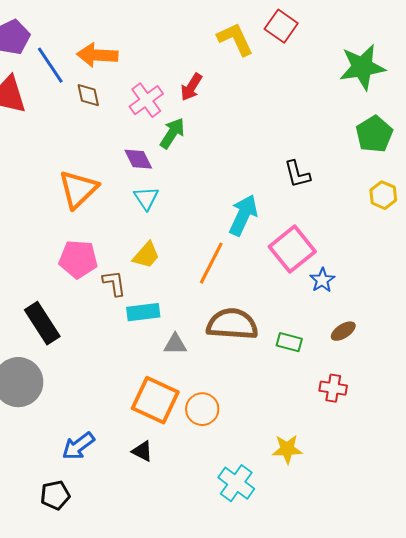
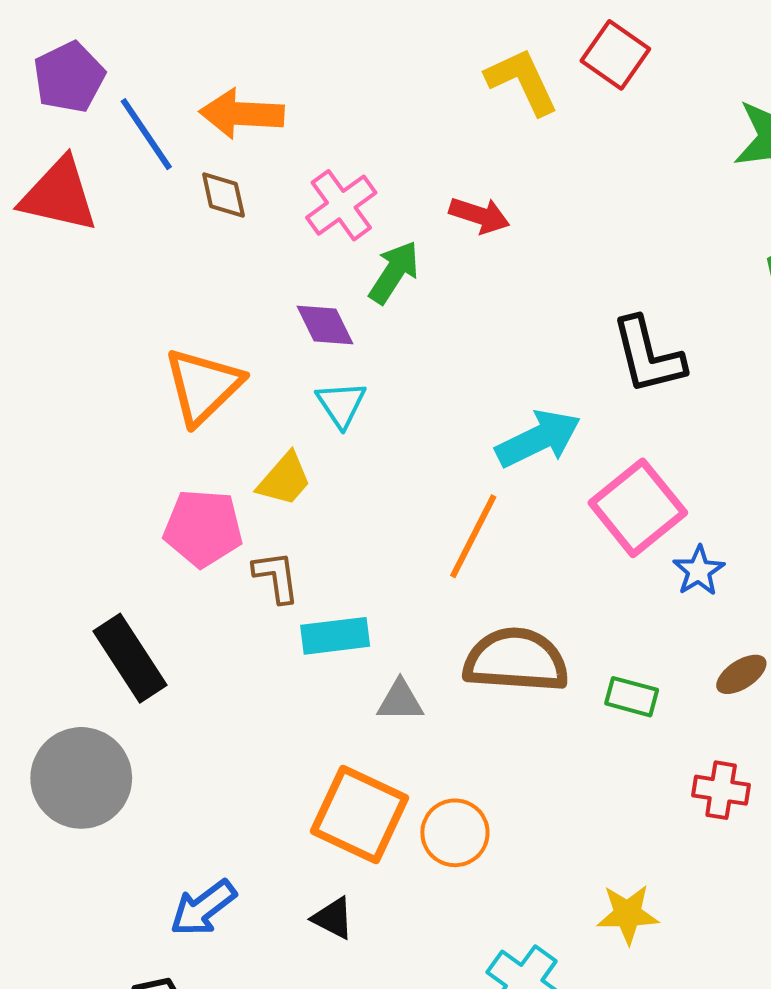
red arrow: (191, 87) -> (479, 215), moved, turned -104
black L-shape: (297, 174) -> (648, 355), size x1.4
cyan arrow: (243, 215) -> (538, 439), turned 39
yellow trapezoid: (146, 255) -> (284, 479), moved

